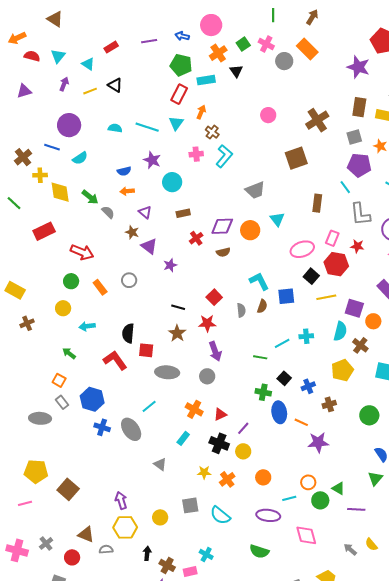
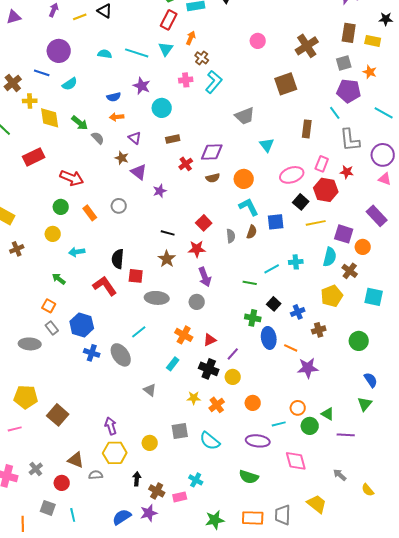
orange circle: (250, 230) -> (244, 179), moved
yellow semicircle: (371, 544) -> (368, 490), moved

